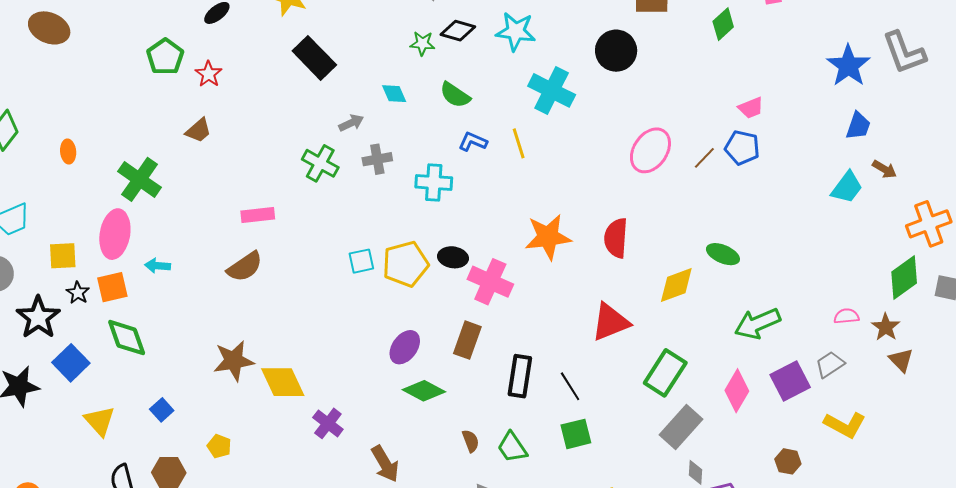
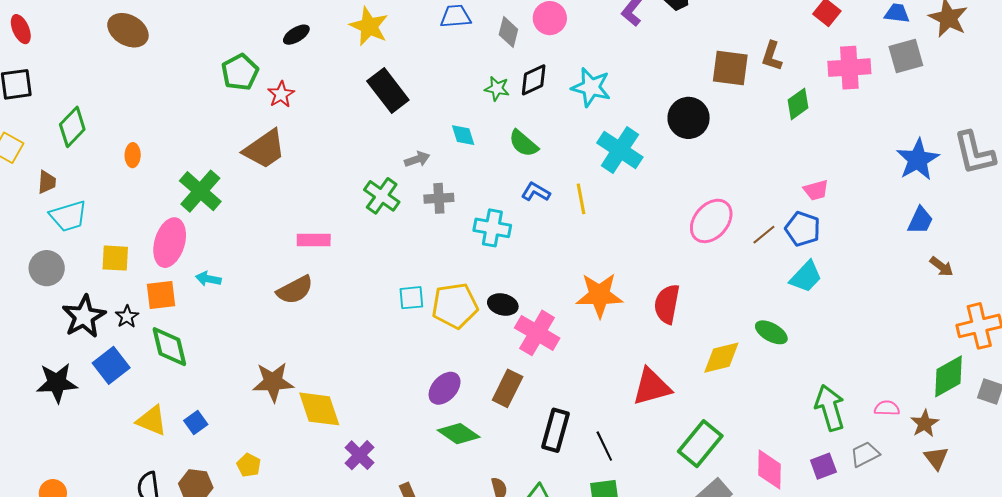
black diamond: (458, 31) -> (534, 80), turned -48
brown trapezoid: (198, 130) -> (264, 149), size x1.6
cyan trapezoid: (847, 187) -> (806, 277), moved
black star: (78, 293) -> (127, 317), moved
green arrow: (757, 323) -> (830, 408), moved, turned 90
purple square: (790, 381) -> (823, 466), size x0.7
pink diamond: (737, 391) -> (770, 470), turned -36
yellow triangle: (100, 421) -> (152, 421), moved, turned -32

